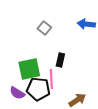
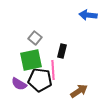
gray square: (44, 28) -> (35, 38), moved

